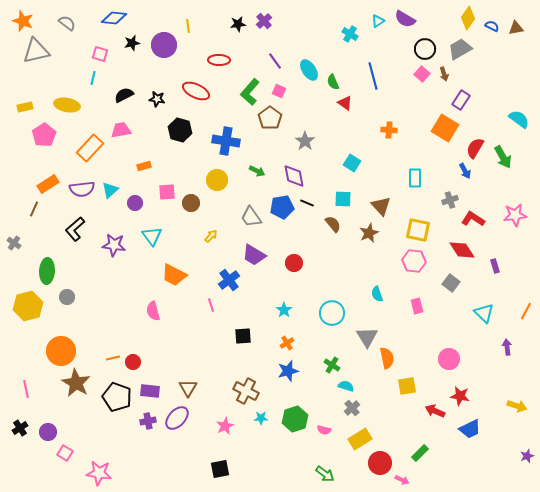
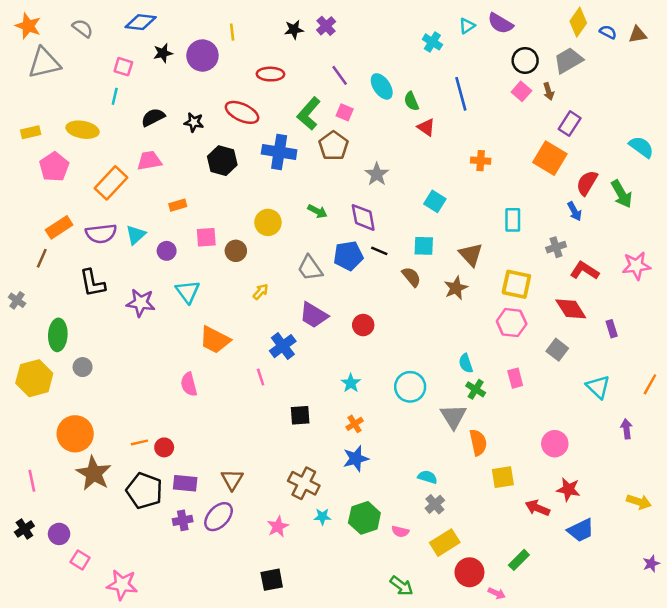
blue cross: (226, 141) -> (279, 152), moved
black L-shape: (75, 229) -> (92, 283), turned -60
green cross: (332, 365) -> (476, 389), moved

